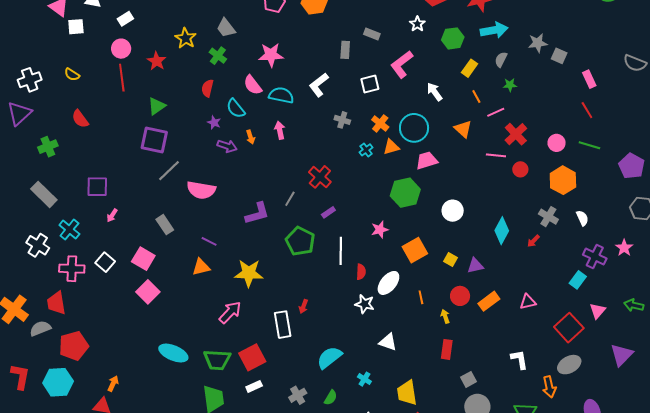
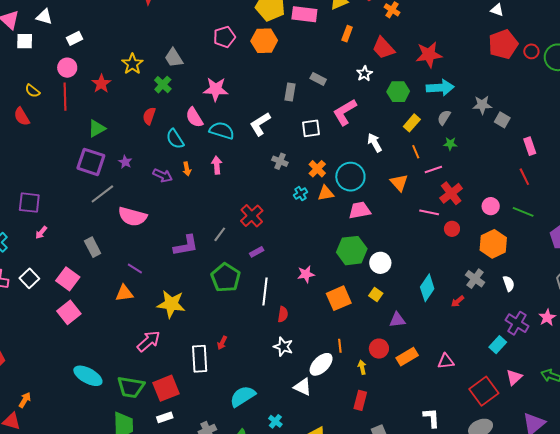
yellow semicircle: (72, 75) -> (33, 91), moved
red semicircle: (80, 119) -> (22, 117), moved
purple star: (214, 123) -> (125, 162), moved
green hexagon: (405, 193) -> (352, 251), moved
yellow square: (451, 260) -> (376, 294), moved
white ellipse: (388, 283) -> (321, 364), moved

